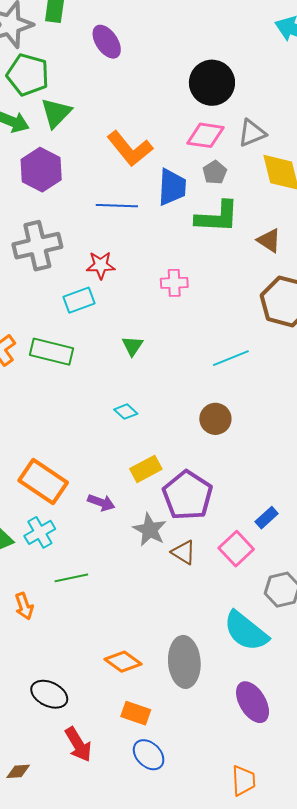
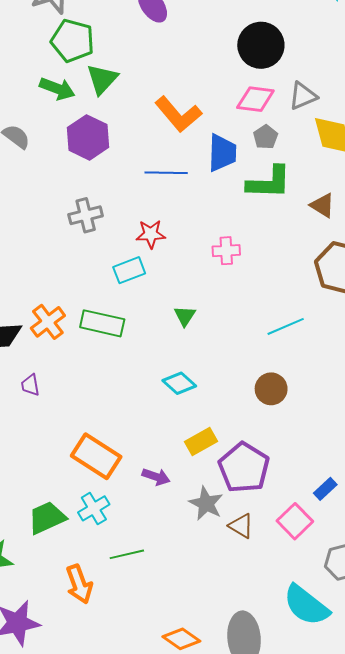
gray cross: (37, 246) -> (86, 215), size x0.7
cyan diamond: (126, 412) -> (179, 383), size x1.4
orange arrow: (24, 606) -> (79, 584), size x1.4

